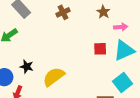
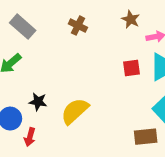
brown cross: (63, 12) -> (78, 26), turned -32

